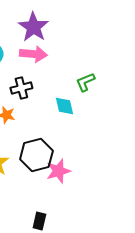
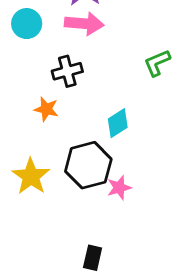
cyan diamond: (64, 106) -> (118, 123), moved, turned 70
pink star: (58, 171) -> (119, 188), size x0.7

